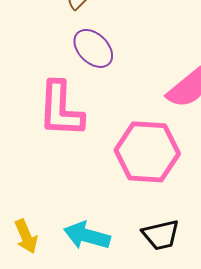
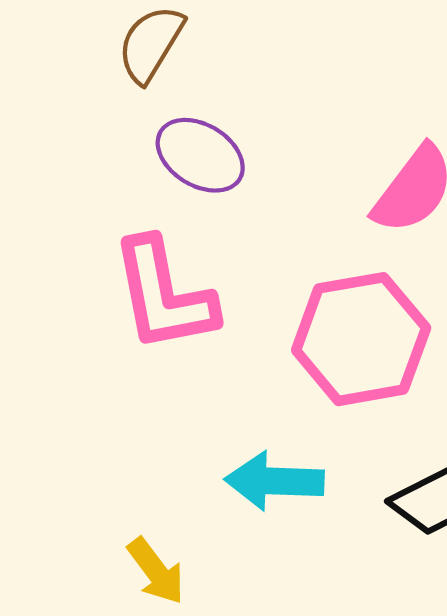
cyan arrow: (87, 236) -> (274, 481), moved

